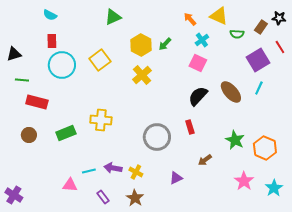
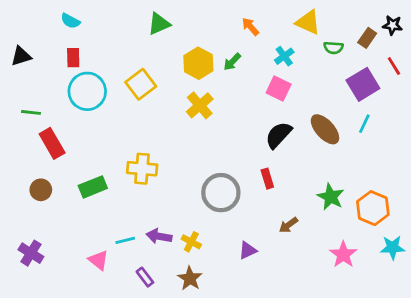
orange arrow: (190, 19) -> (250, 27), moved
black triangle: (14, 54) -> (21, 56), moved
red rectangle: (37, 102) -> (52, 143), turned 45
pink triangle: (70, 185) -> (98, 260), turned 35
cyan star: (274, 188) -> (393, 247), moved, turned 30
purple cross: (14, 195) -> (31, 253), moved

